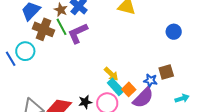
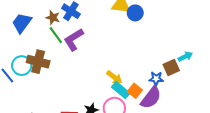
brown cross: (43, 29) -> (38, 62), moved
blue circle: (174, 32) -> (135, 13), moved
cyan arrow: (182, 98) -> (185, 56), moved

